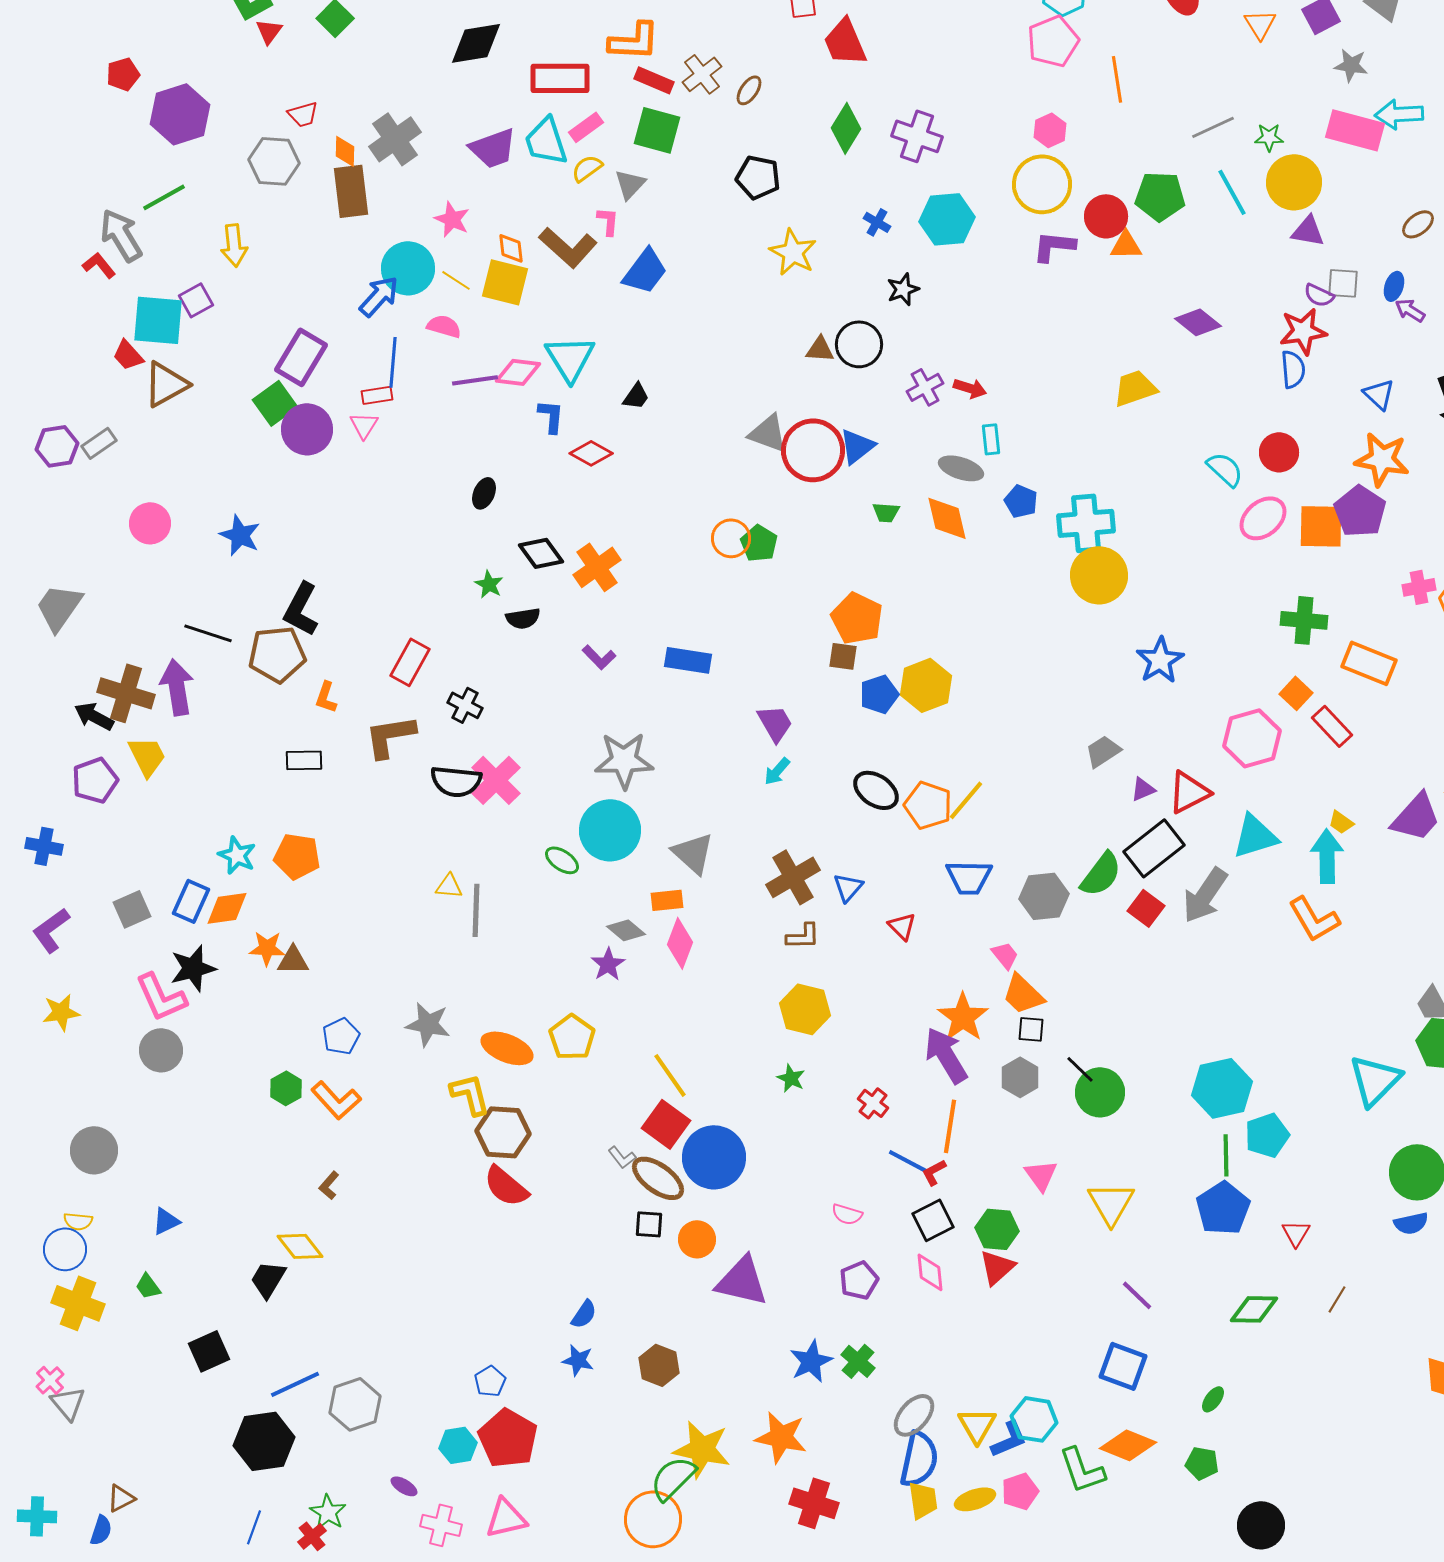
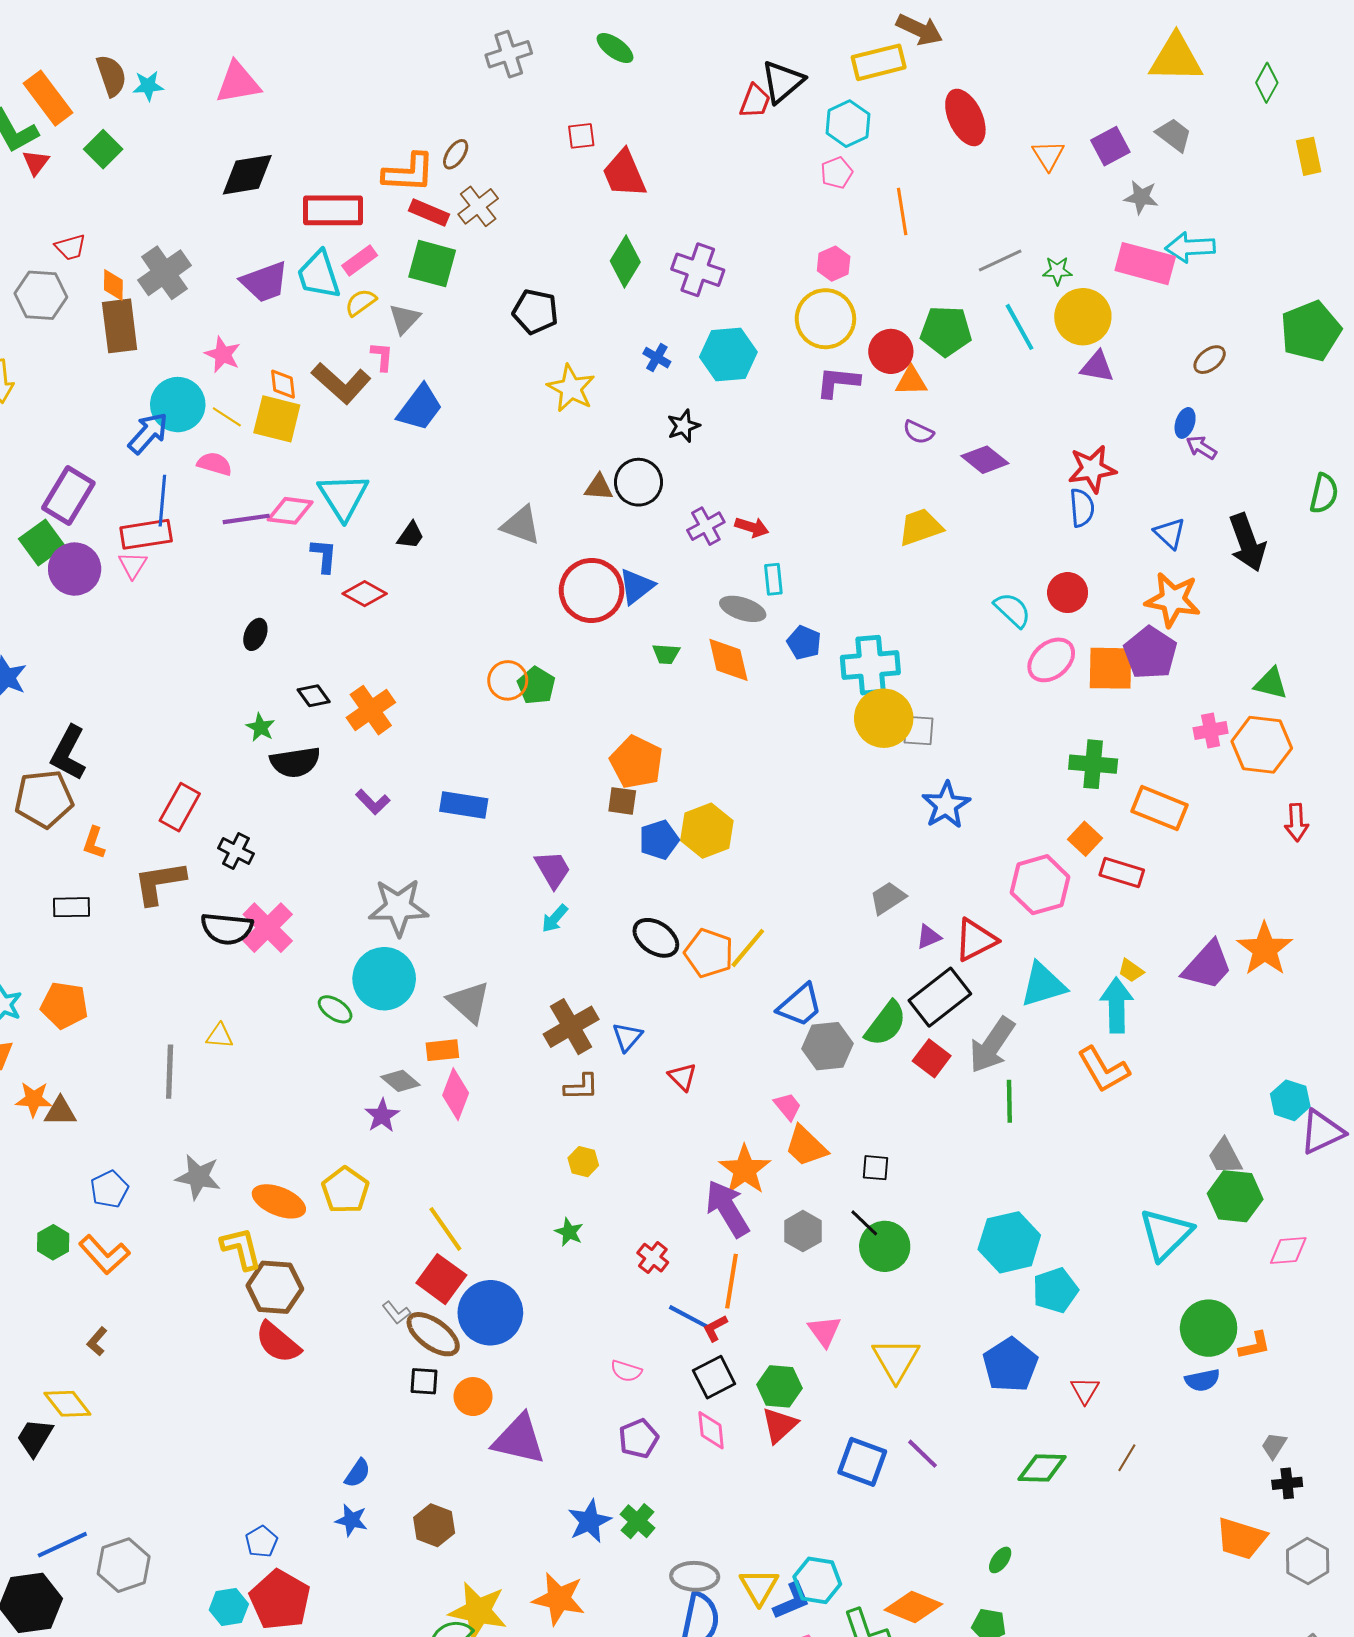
pink pentagon: (1053, 41) -> (837, 173), size x0.6
brown ellipse: (749, 90) -> (456, 154), moved
gray square: (1343, 283) -> (918, 730), moved
purple semicircle: (1319, 295) -> (918, 432), moved
red rectangle: (377, 395) -> (146, 534), size x1.6
gray triangle: (768, 433) -> (521, 525), moved
black diamond: (541, 553) -> (314, 696), size x0.7
black semicircle: (523, 618) -> (295, 762), size x1.4
red rectangle: (1332, 726) -> (1122, 872), turned -30
blue trapezoid: (969, 877) -> (800, 1005), moved, turned -42
gray line: (476, 910) -> (170, 1072), moved
yellow hexagon: (805, 1009) -> (583, 1162), size x0.6
black square: (1031, 1029) -> (876, 1168), moved
green line: (1226, 1155) -> (1009, 1101), moved
blue square: (1123, 1366) -> (862, 1462), moved
gray ellipse: (914, 1415) -> (695, 1576), turned 51

